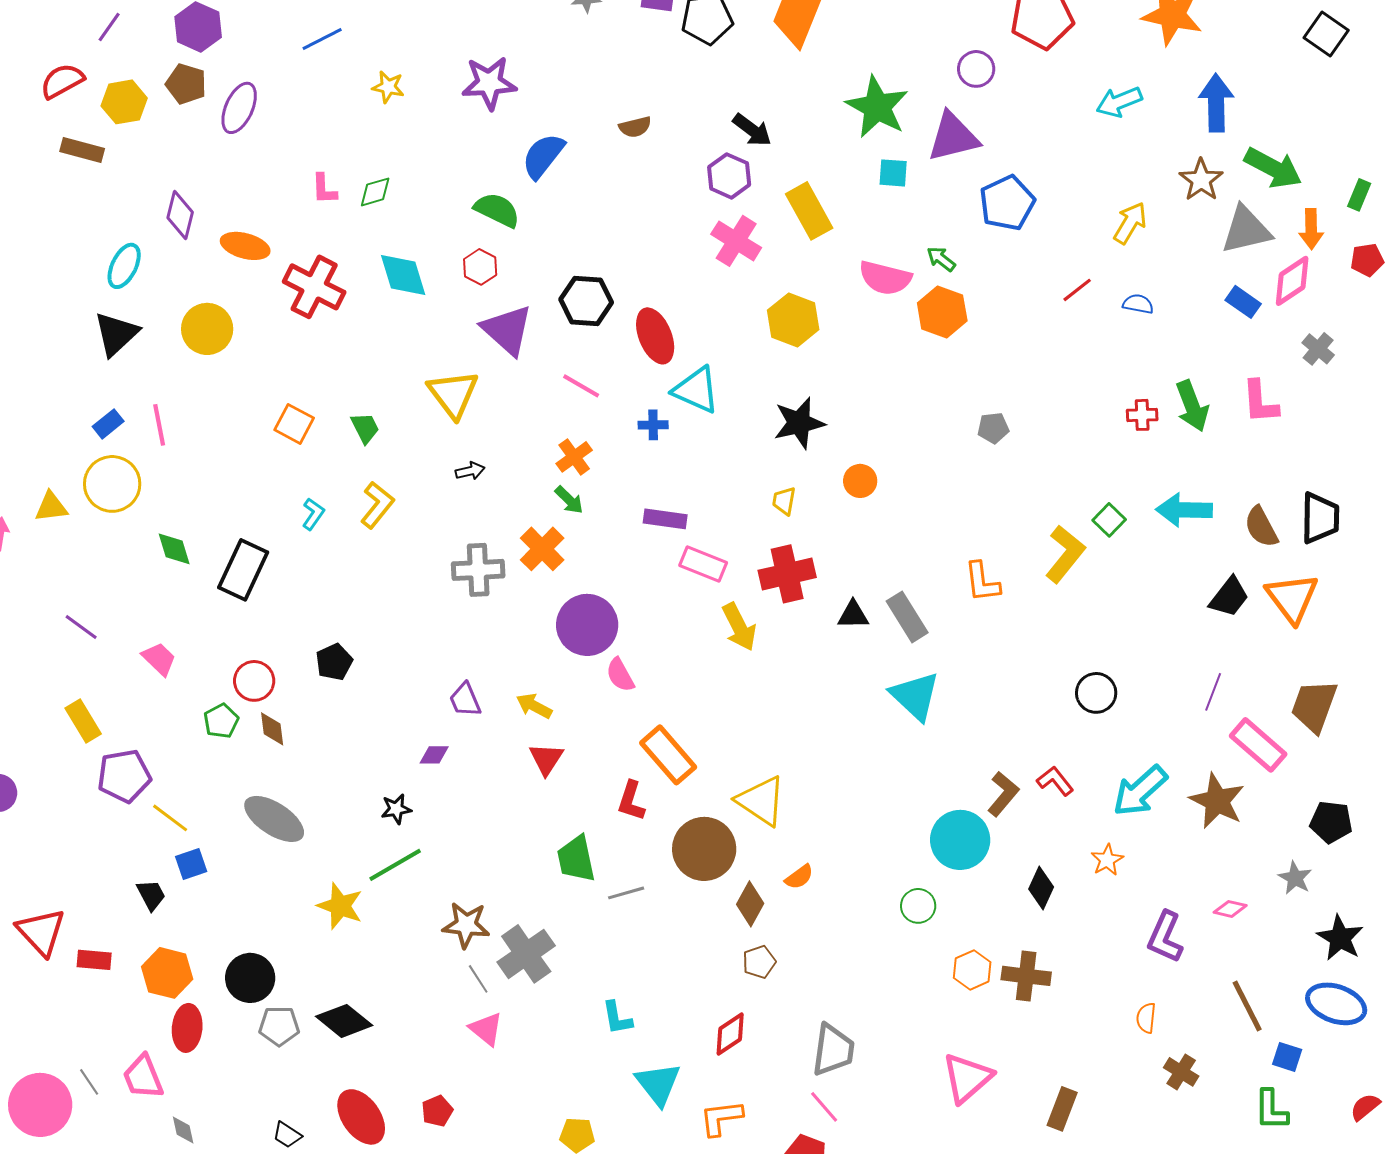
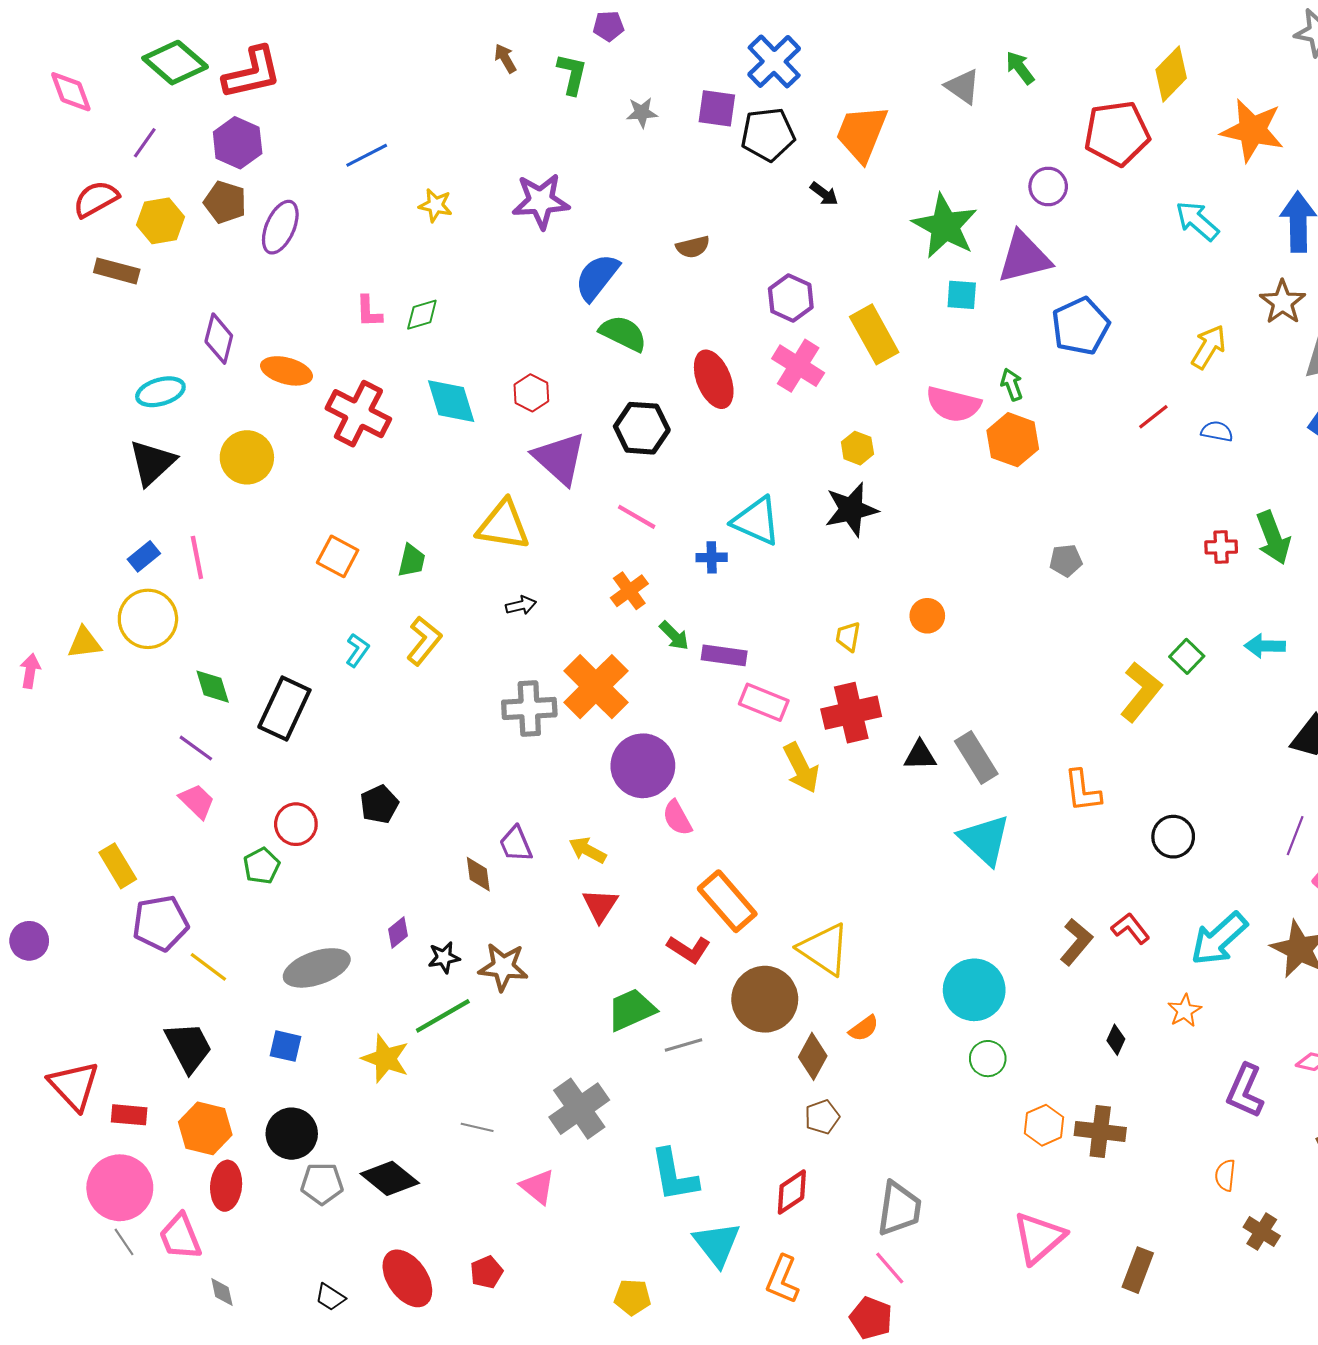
cyan arrow: (1119, 102) -> (1197, 221), turned 63
black arrow: (752, 130) -> (824, 194), moved, size x0.7
green semicircle: (497, 210) -> (623, 333), moved
green arrow: (941, 259) -> (1012, 384), turned 32
cyan ellipse: (124, 266) -> (160, 392), turned 48
yellow hexagon: (793, 320) -> (857, 448), size x0.6
red ellipse: (655, 336) -> (714, 379), moved
yellow triangle: (453, 394) -> (503, 525), turned -44
black star: (799, 423) -> (851, 509), moved
green trapezoid: (365, 428) -> (412, 561), turned 40
green arrow: (569, 500) -> (674, 636), moved
cyan arrow: (1184, 510) -> (1265, 646), size x0.7
orange cross: (542, 549) -> (596, 687), size x1.4
orange L-shape: (982, 582) -> (1083, 791), moved
purple line: (81, 627) -> (196, 748), moved
brown diamond: (272, 729) -> (478, 874), moved
purple diamond: (434, 755) -> (398, 932), moved, turned -40
red L-shape: (631, 801) -> (689, 949), turned -75
gray ellipse: (274, 819) -> (317, 968), turned -52
cyan circle: (960, 840) -> (974, 990), moved
green trapezoid: (576, 859) -> (631, 1010), turned 78
blue square: (191, 864) -> (285, 1046), moved, turned 32
black diamond: (1041, 888) -> (1116, 1040), size x0.7
black trapezoid: (151, 895) -> (189, 1047), size x1.6
brown star: (466, 925) -> (503, 967), moved
gray line: (478, 979) -> (477, 1127), moved, turned -44
cyan L-shape: (617, 1018) -> (674, 1175), size x1.5
pink circle: (40, 1105) -> (120, 1188), moved
orange L-shape: (721, 1118) -> (782, 1279), turned -60

